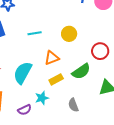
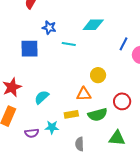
cyan line: (35, 33) -> (69, 44), moved
orange triangle: (52, 58) -> (84, 94), moved
cyan semicircle: (23, 73) -> (42, 97), size x0.7

